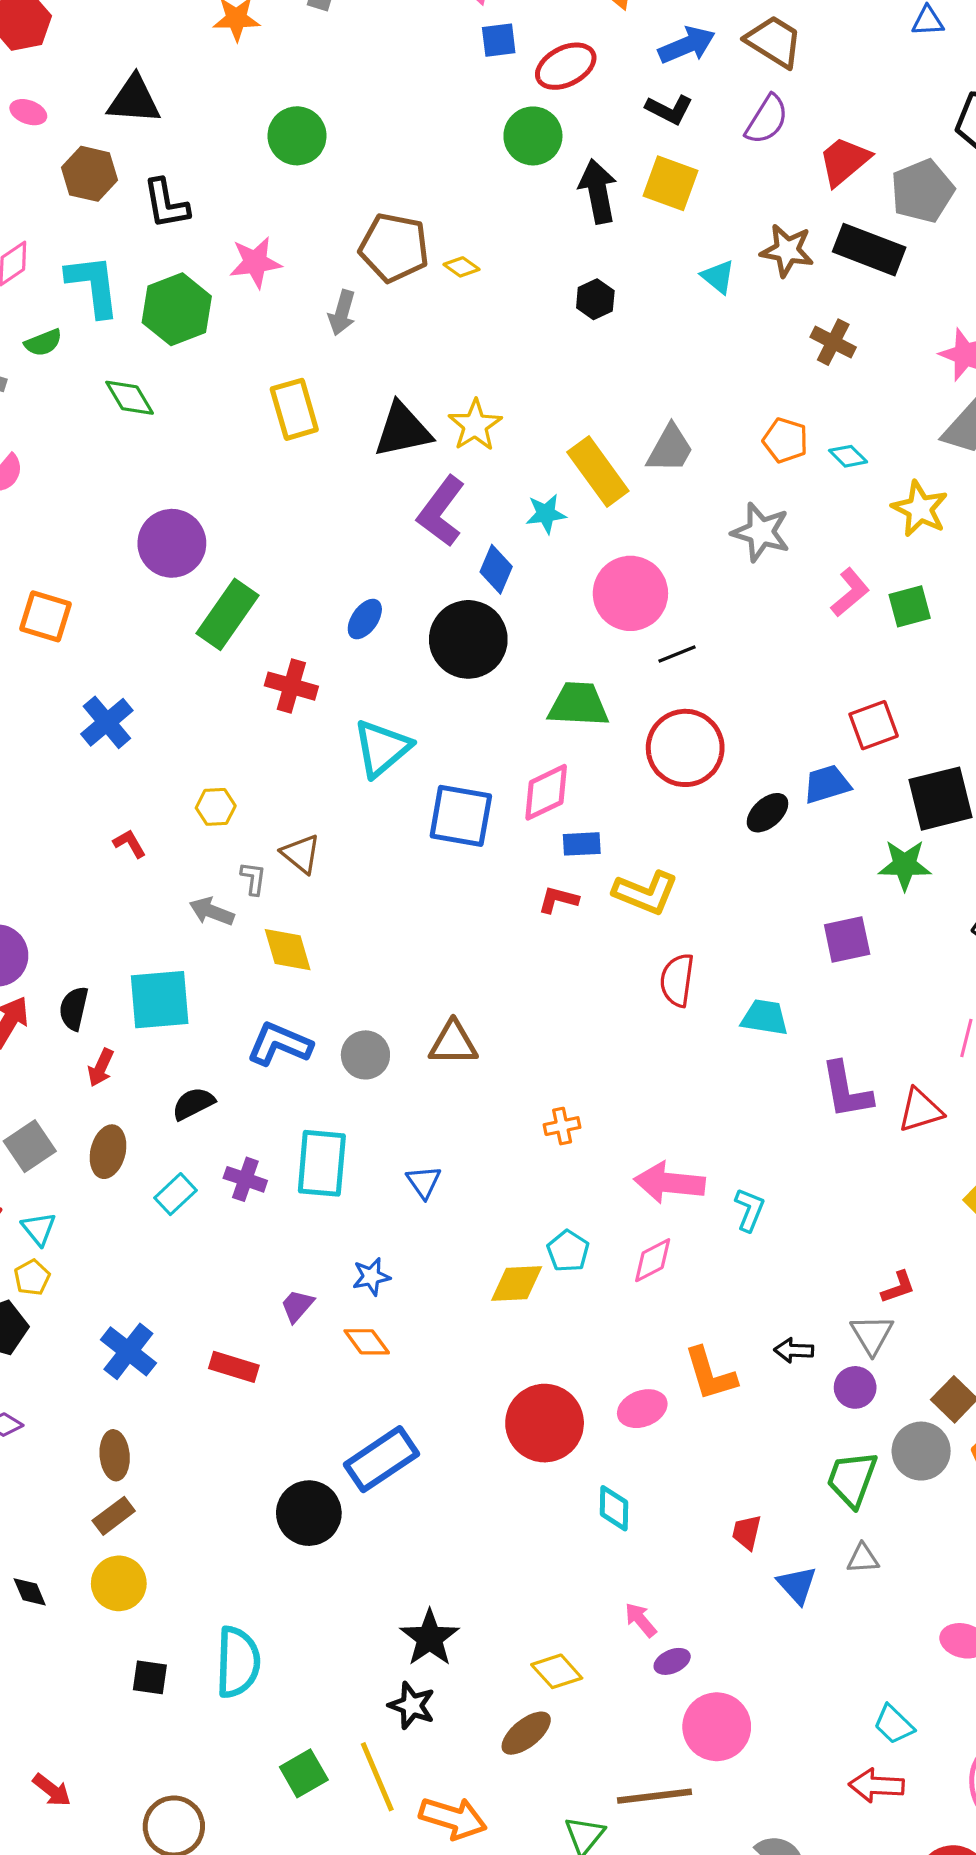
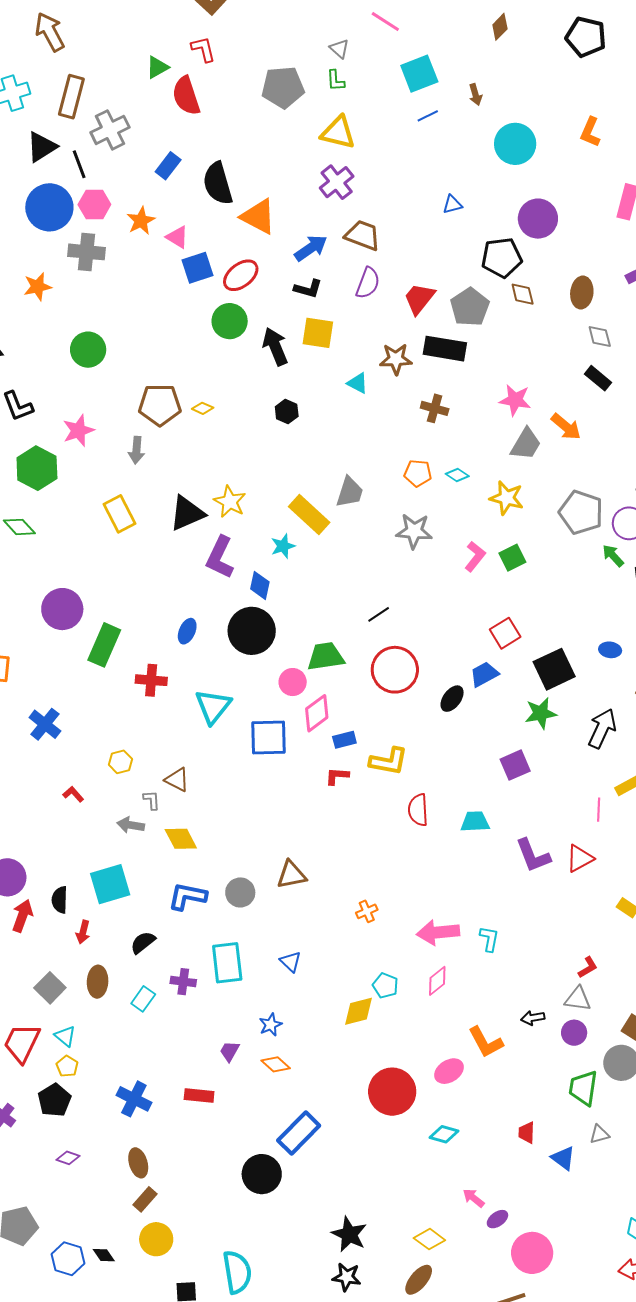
blue square: (499, 40) -> (197, 268), size x1.4
pink circle: (630, 593) -> (293, 682), moved, size x0.6
gray triangle: (872, 1335) -> (578, 999), turned -40
cyan diamond: (614, 1508) -> (444, 1134), turned -64

